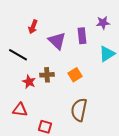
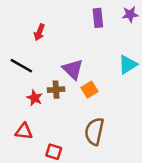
purple star: (103, 23) -> (130, 14), moved
purple rectangle: (82, 36) -> (98, 18), moved
purple triangle: (57, 41) -> (73, 69), moved

